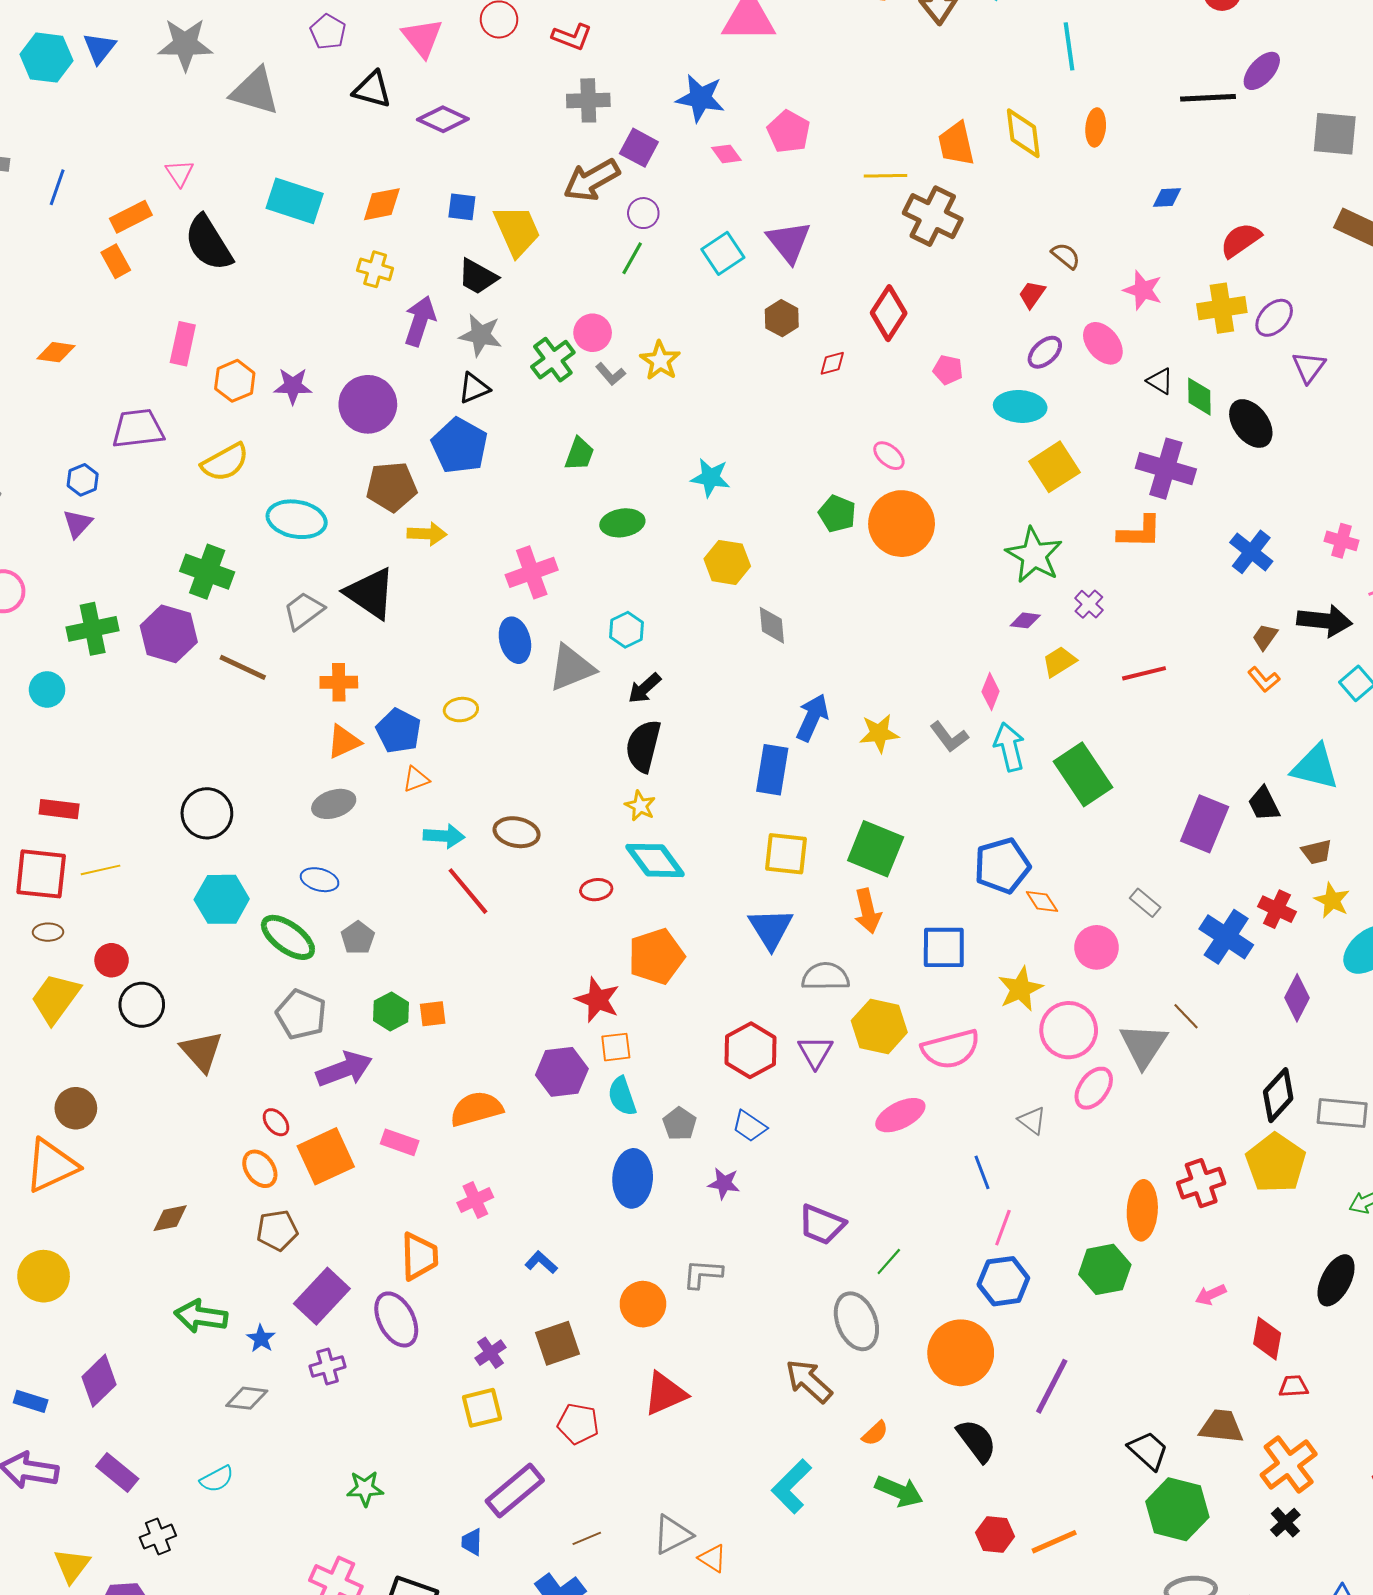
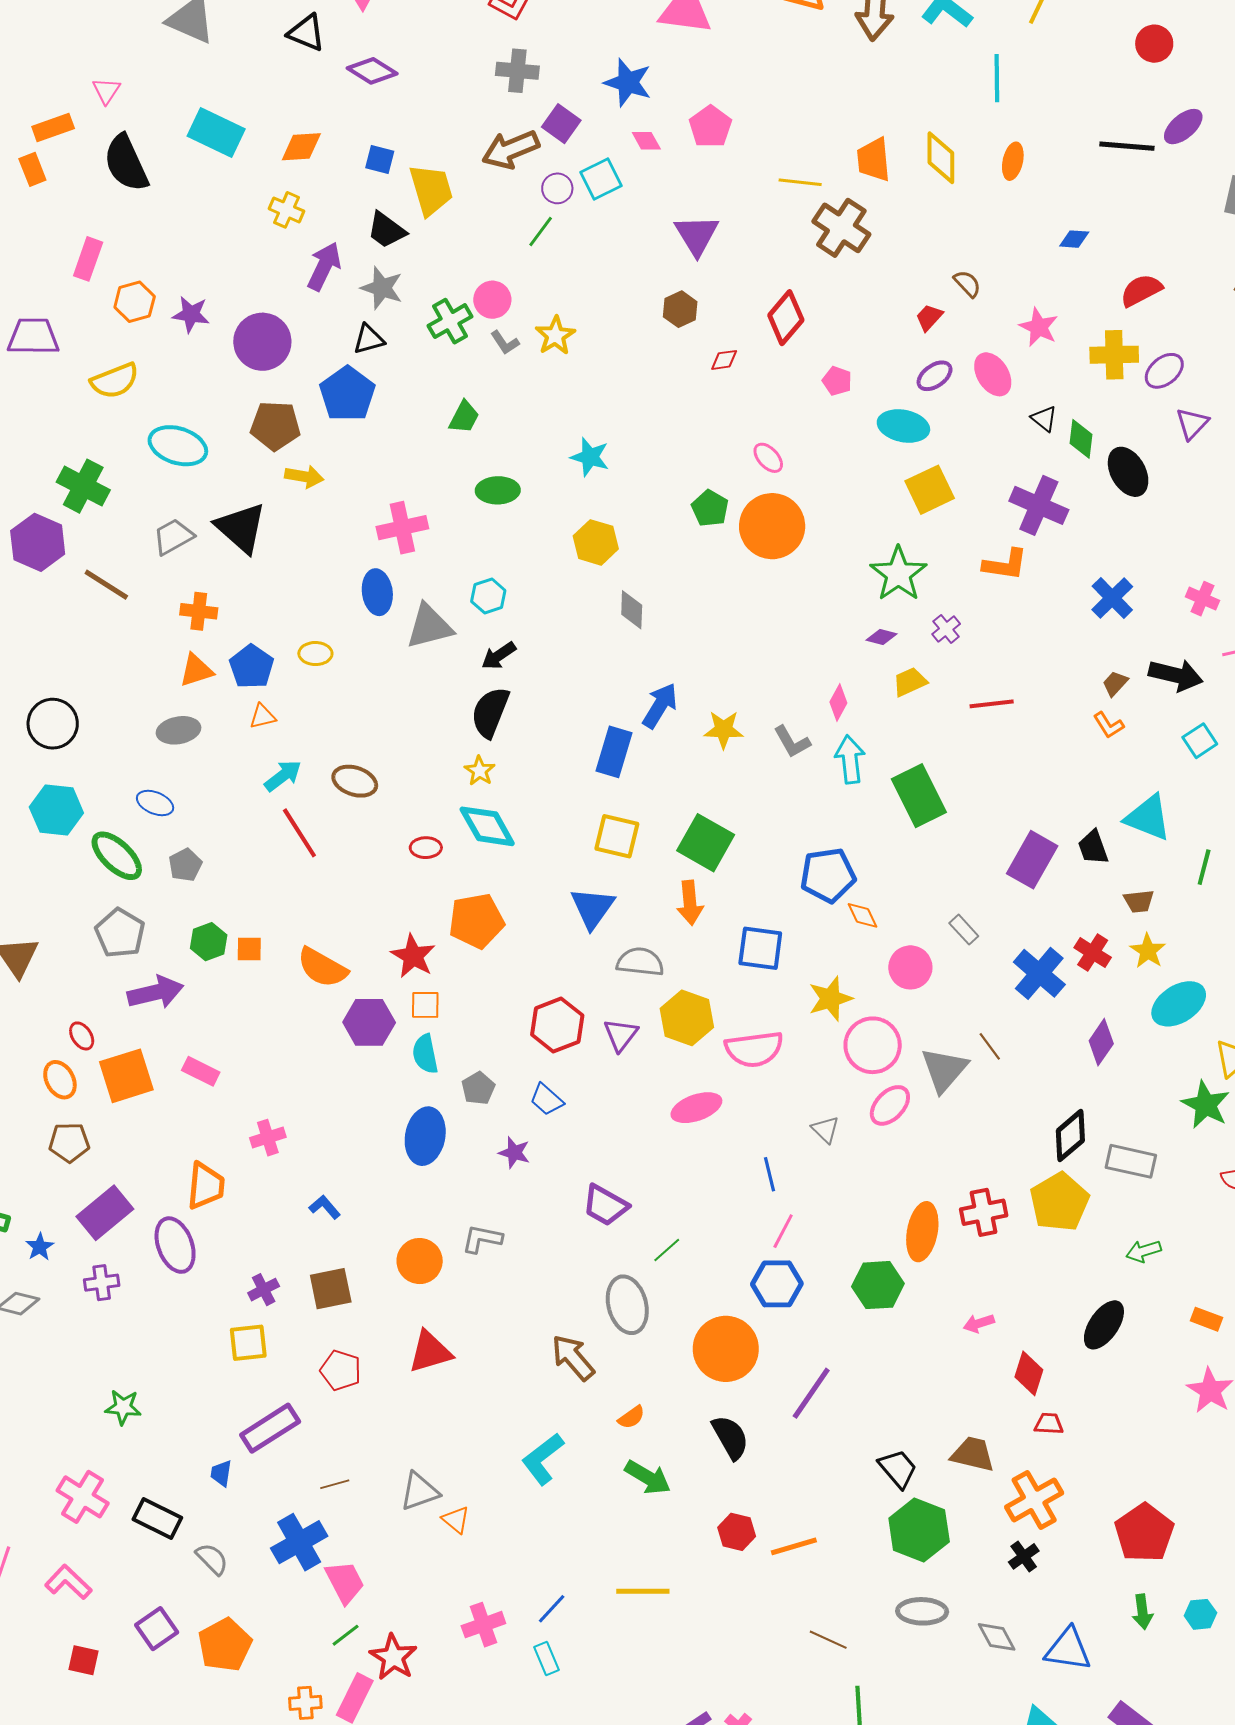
cyan square: (723, 253) -> (601, 179), moved
cyan arrow: (444, 836) -> (283, 776), turned -48
orange semicircle: (476, 1109) -> (322, 968), moved, turned -142

